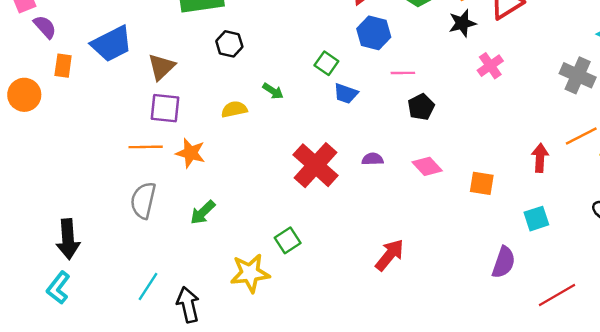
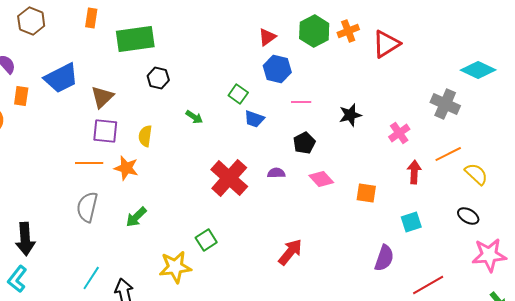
black star: (462, 23) -> (350, 115), moved
pink cross: (490, 66) -> (399, 133), moved
black pentagon: (421, 107) -> (304, 143), moved
yellow semicircle: (234, 109) -> (145, 136), moved, turned -70

